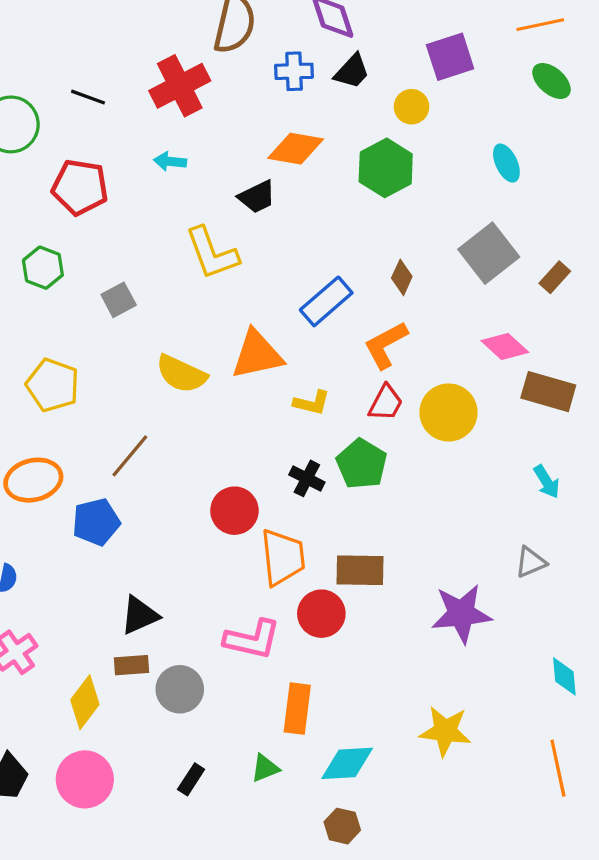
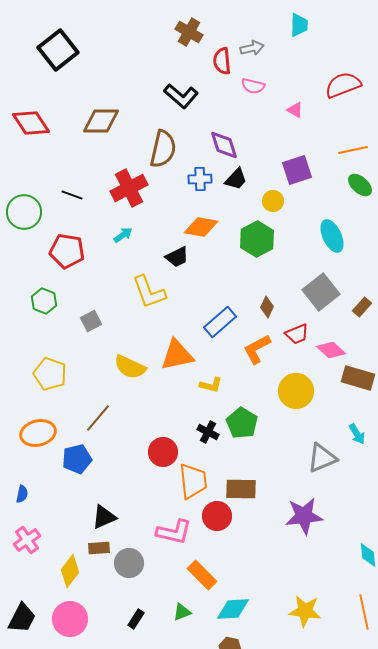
cyan arrow: (170, 161) -> (123, 235), turned 138
cyan ellipse: (506, 163) -> (332, 236), size x1.4
red trapezoid: (386, 403) -> (297, 334), moved, turned 40
gray triangle: (531, 562) -> (322, 458), moved, size x1.5
orange rectangle: (297, 709) -> (202, 575), turned -52
yellow star: (445, 731) -> (305, 611), moved

